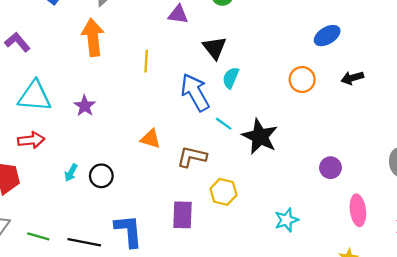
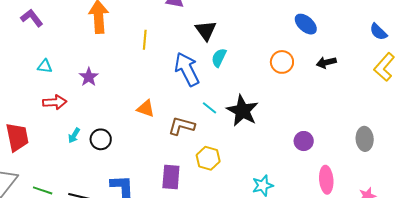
blue ellipse: (327, 36) -> (306, 24), turned 70
cyan triangle: (35, 96) -> (45, 66), size x0.5
cyan line: (224, 124) -> (209, 108), moved
red arrow: (31, 140) -> (55, 102), moved

